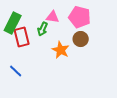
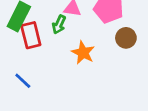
brown circle: (81, 39) -> (126, 38), moved

